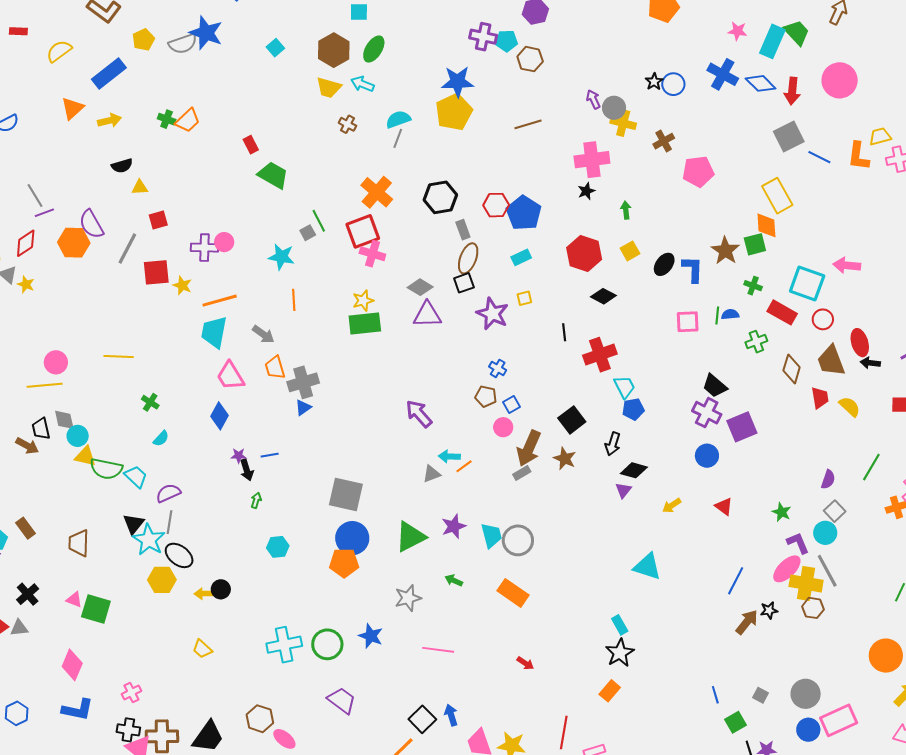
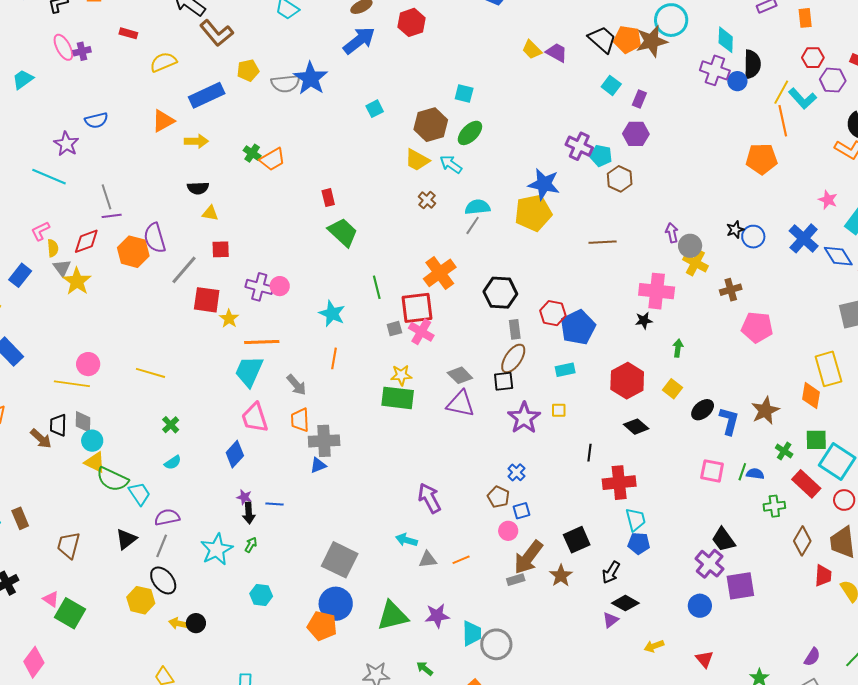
gray square: (308, 233) -> (394, 329), moved
green square: (755, 244) -> (816, 440), moved
yellow square: (630, 251) -> (672, 389), turned -36
yellow star: (26, 284) -> (77, 281), size x1.6
cyan arrow: (449, 456) -> (407, 540), moved
cyan star: (149, 540) -> (217, 549), moved

